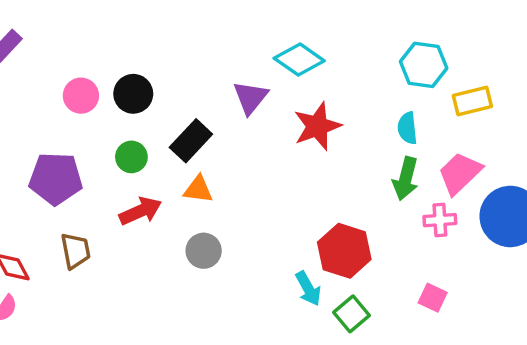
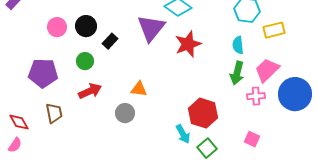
purple triangle: (250, 97) -> (151, 28), size x1.4
black rectangle: (191, 141) -> (110, 41), moved, size x0.7
orange triangle: (198, 189) -> (139, 89), moved

